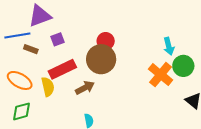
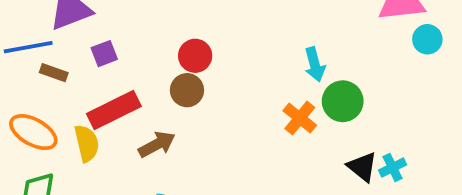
brown circle: (101, 59) -> (187, 90), size x0.6
orange cross: (161, 75) -> (300, 118), size x0.7

